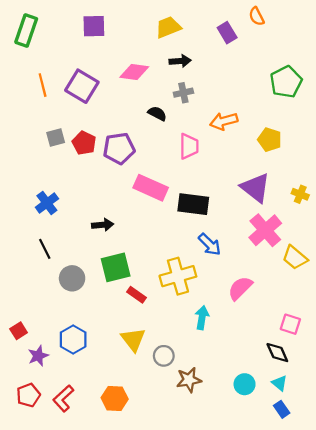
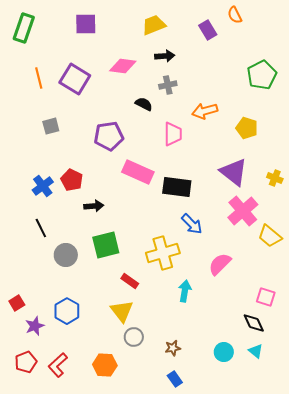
red pentagon: (84, 143) -> (72, 180), moved
red rectangle: (136, 295) -> (130, 281), moved
gray circle: (164, 356) -> (134, 337), moved
brown star: (189, 380) -> (173, 348), size x0.7
blue rectangle: (282, 409) -> (175, 379), moved

